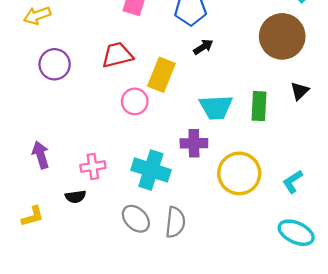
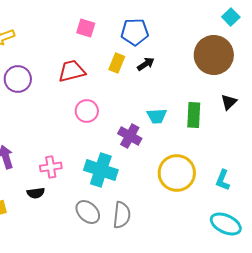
yellow rectangle: (161, 75) -> (117, 63), moved, size x0.7
cyan trapezoid: (216, 107) -> (157, 116), size x0.7
purple cross: (194, 143) -> (130, 136), moved, turned 30
cyan L-shape: (293, 182) -> (223, 180), turned -35

